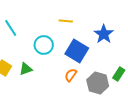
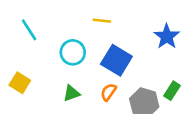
blue star: (104, 34) -> (167, 36), moved
green triangle: (26, 69) -> (71, 93), moved

